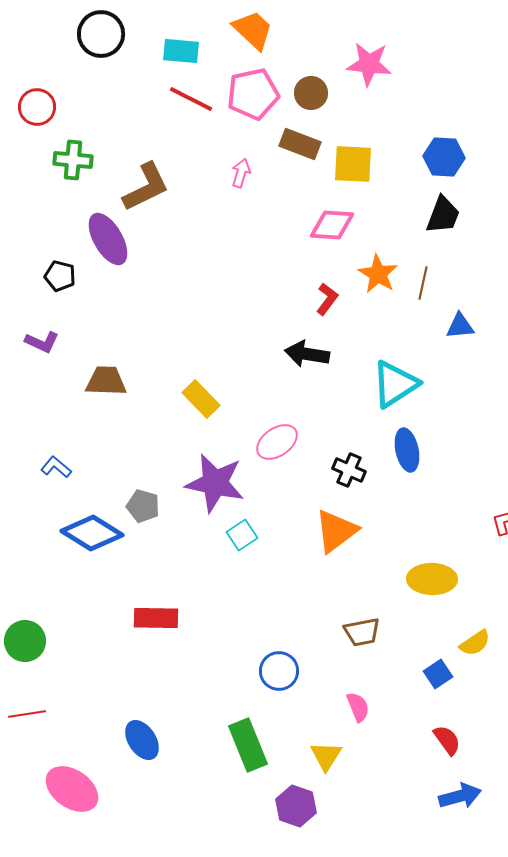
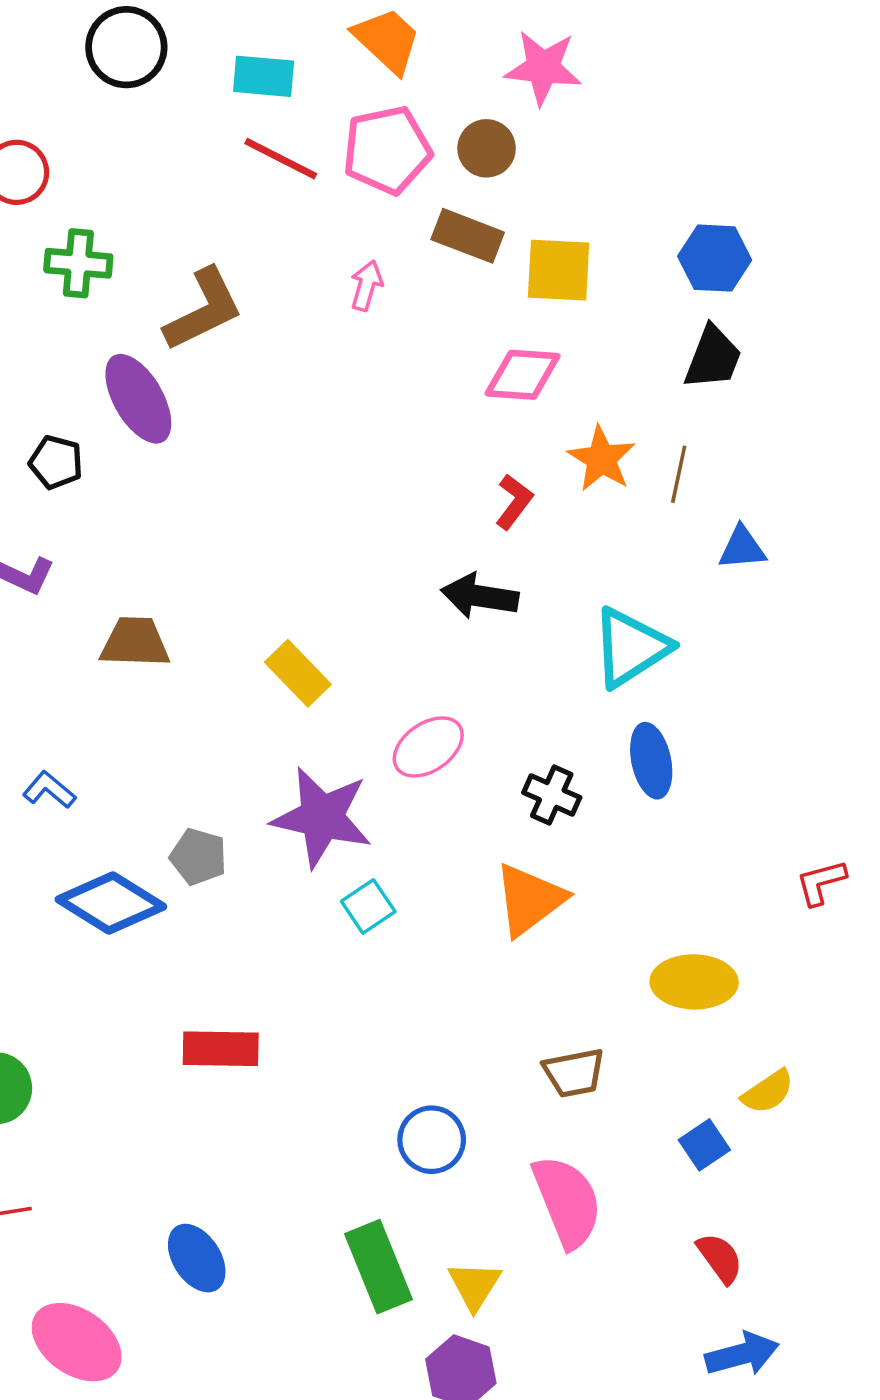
pink star: (369, 64) -> (543, 68), moved
pink semicircle: (358, 707) -> (567, 1201), size x1.8
yellow triangle: (326, 756) -> (475, 1286), moved

